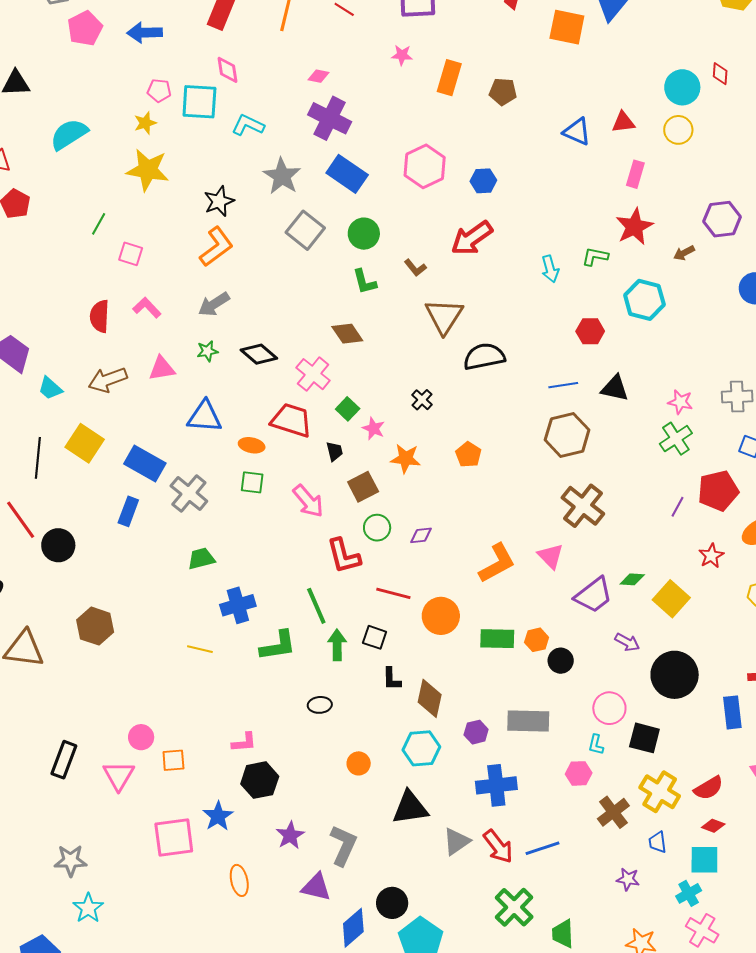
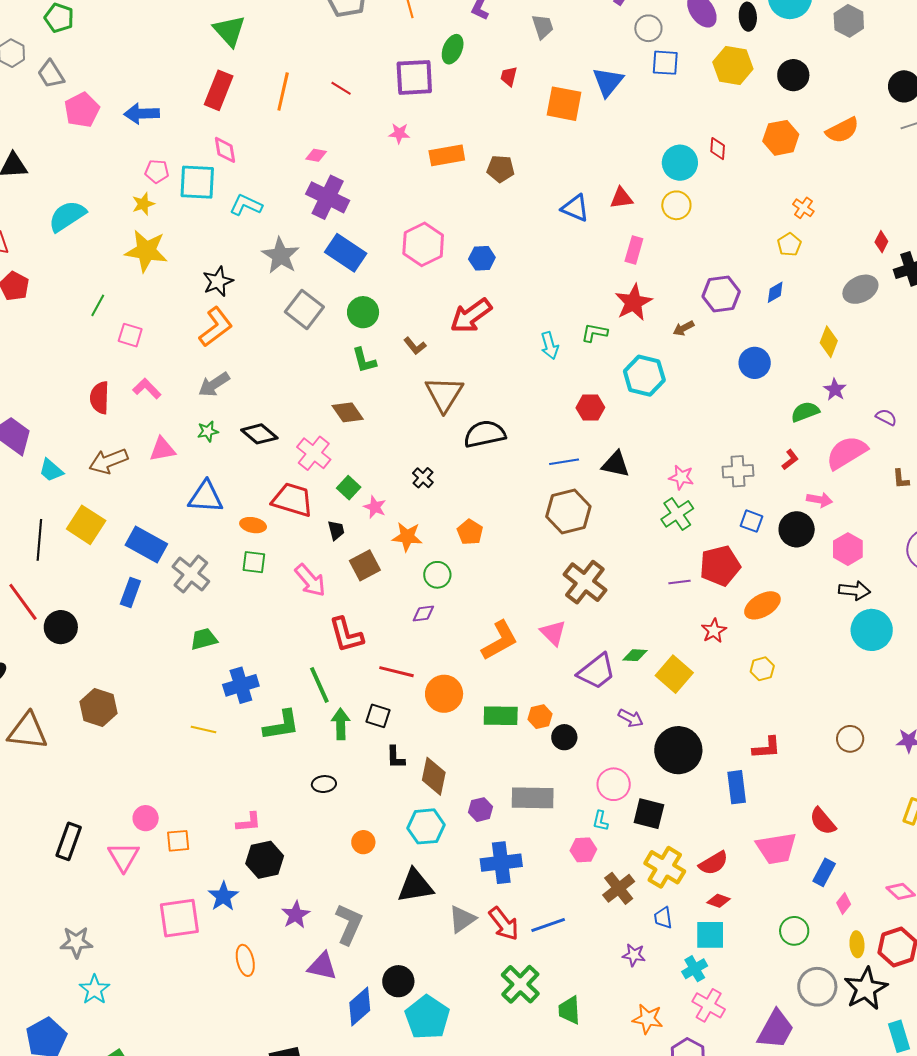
orange rectangle: (449, 78) -> (447, 155), turned 64
purple line: (677, 507) -> (679, 582), turned 55
green circle: (377, 528) -> (437, 575), moved

